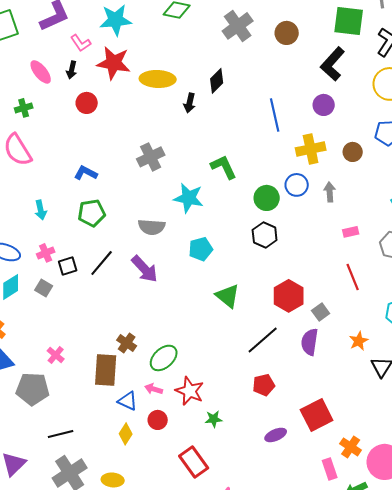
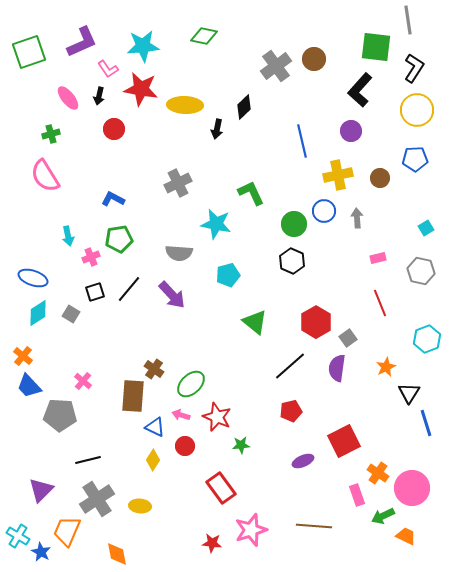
gray cross: (238, 26) -> (276, 66), moved
pink cross: (46, 253) -> (91, 257), moved

